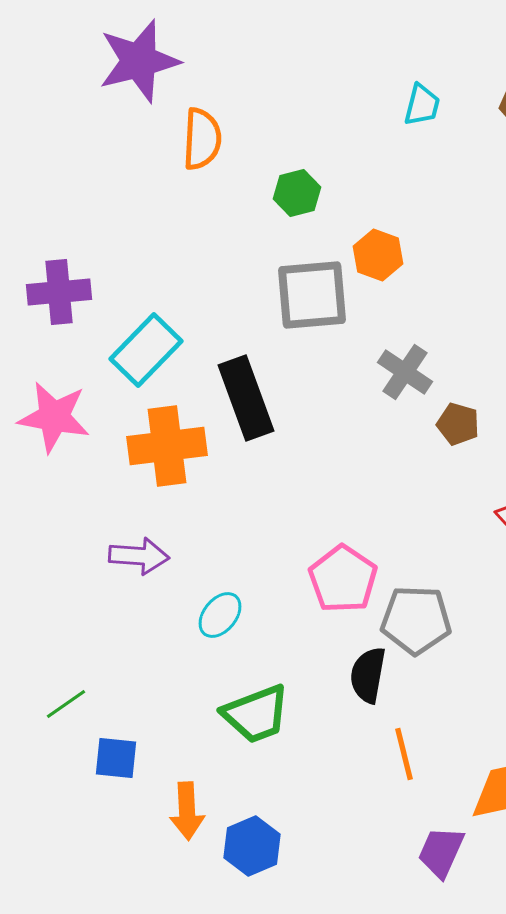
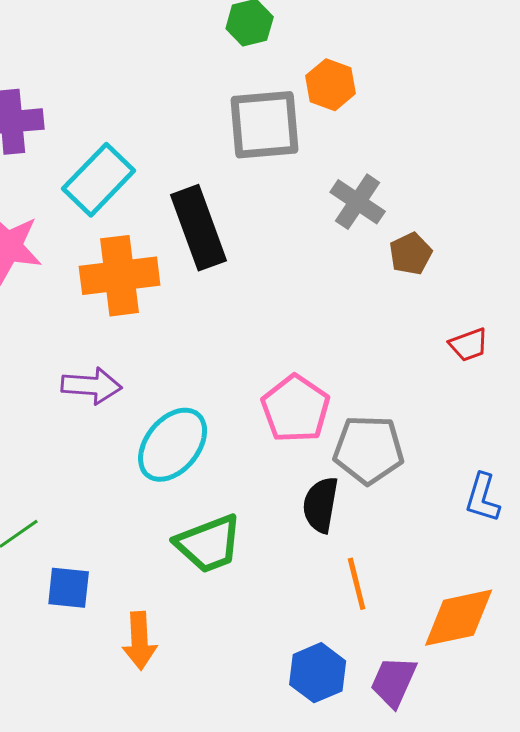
brown pentagon: (458, 424) -> (411, 254), turned 30
cyan ellipse: (220, 615) -> (173, 445), size x1.6
blue hexagon: (252, 846) -> (318, 673), moved

